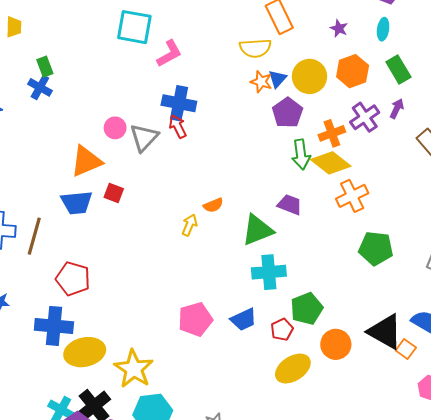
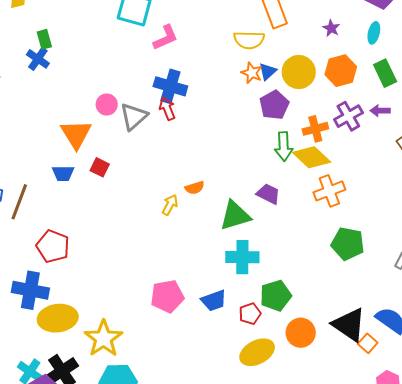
purple arrow: (397, 109) -> (380, 111), turned -120
orange triangle: (86, 161) -> (76, 134), turned -44
blue trapezoid: (77, 203) -> (63, 173), size x0.7

